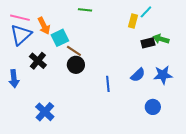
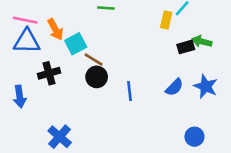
blue triangle: (21, 35) -> (27, 41), turned 45
black cross: (38, 61) -> (49, 73), turned 36
blue star: (163, 75) -> (206, 86), turned 30
blue line: (108, 84) -> (129, 91), moved
blue circle: (153, 107) -> (194, 137), moved

